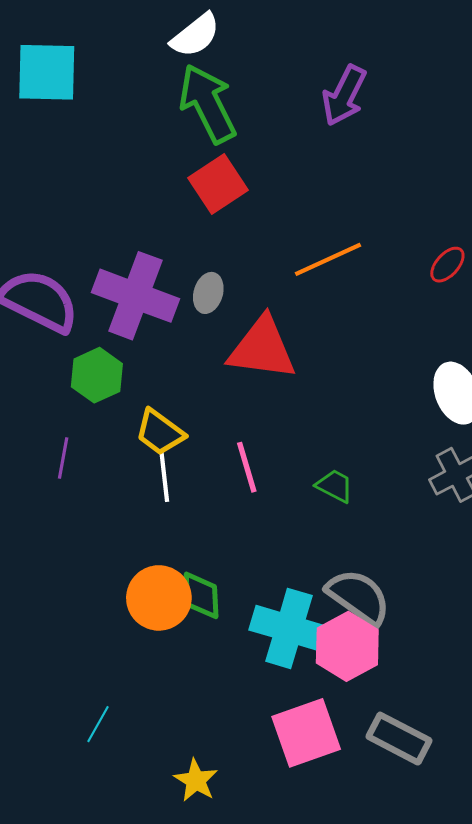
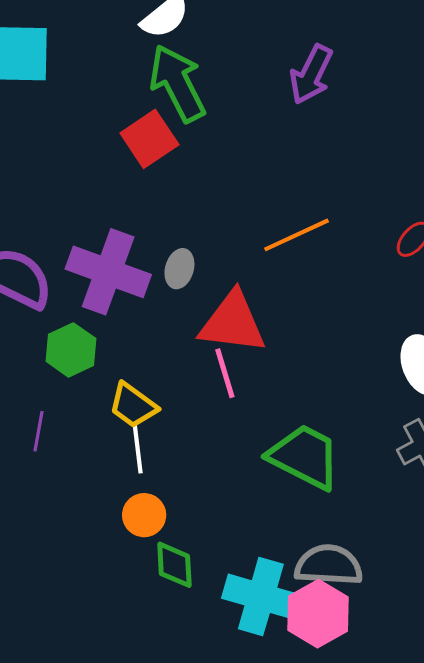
red square: (218, 184) -> (149, 139), moved
pink line: (247, 467) -> (225, 373), moved
green trapezoid: (335, 486) -> (304, 457), size x2.0
gray semicircle: (359, 597) -> (329, 565), turned -32
orange circle: (159, 598) -> (144, 515), moved, size x0.7

